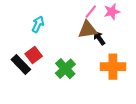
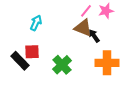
brown triangle: (88, 30) -> (83, 28), turned 30
red square: (34, 55) -> (32, 52), turned 35

